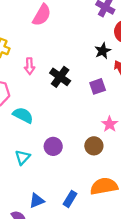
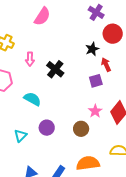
purple square: (98, 86) -> (96, 81), moved
cyan semicircle: (23, 115) -> (32, 99), moved

